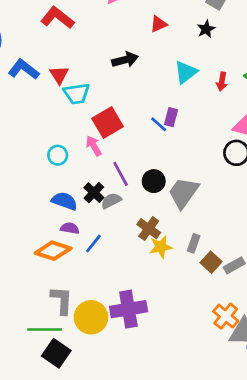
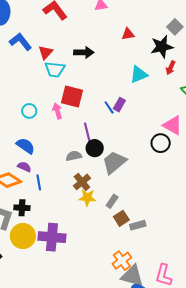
black star: (206, 29) -> (162, 47), size x1.6
black arrow: (125, 60) -> (84, 52), moved
red arrow: (222, 82) -> (171, 68), moved
red square: (108, 122) -> (72, 96), turned 30
purple line: (121, 174) -> (87, 132), moved
black cross: (94, 193) -> (22, 208), moved, turned 35
gray semicircle: (111, 201) -> (74, 156), moved
blue line: (93, 243) -> (39, 182), turned -63

